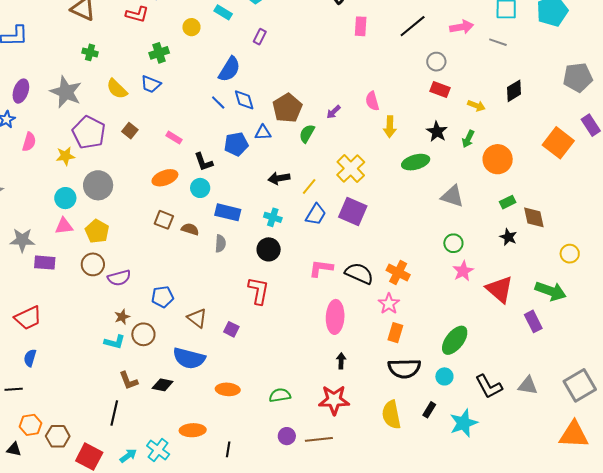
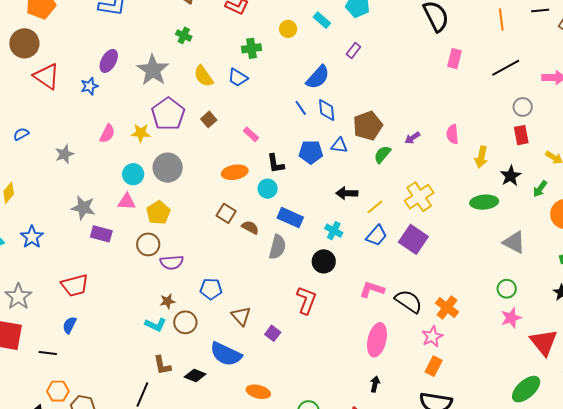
red rectangle: (440, 90) -> (521, 135), turned 48
yellow arrow: (390, 127) -> (481, 157), moved
pink semicircle: (29, 142) -> (107, 134), moved
gray semicircle: (220, 244) -> (277, 247), size x1.4
green ellipse: (455, 340) -> (526, 389), moved

